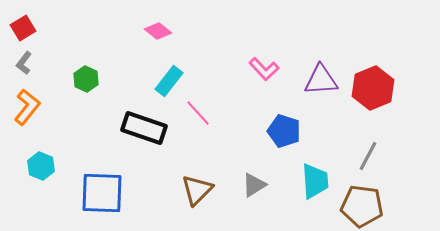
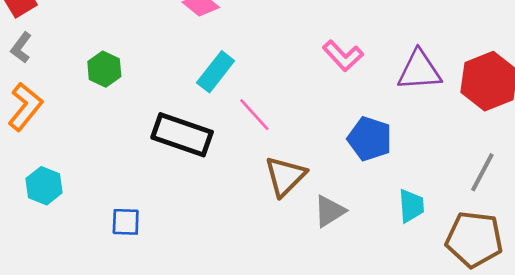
cyan trapezoid: (315, 181) -> (411, 206), size x0.7
brown triangle: (197, 190) -> (285, 176), moved
blue square: (102, 193) -> (126, 222), size x0.5

